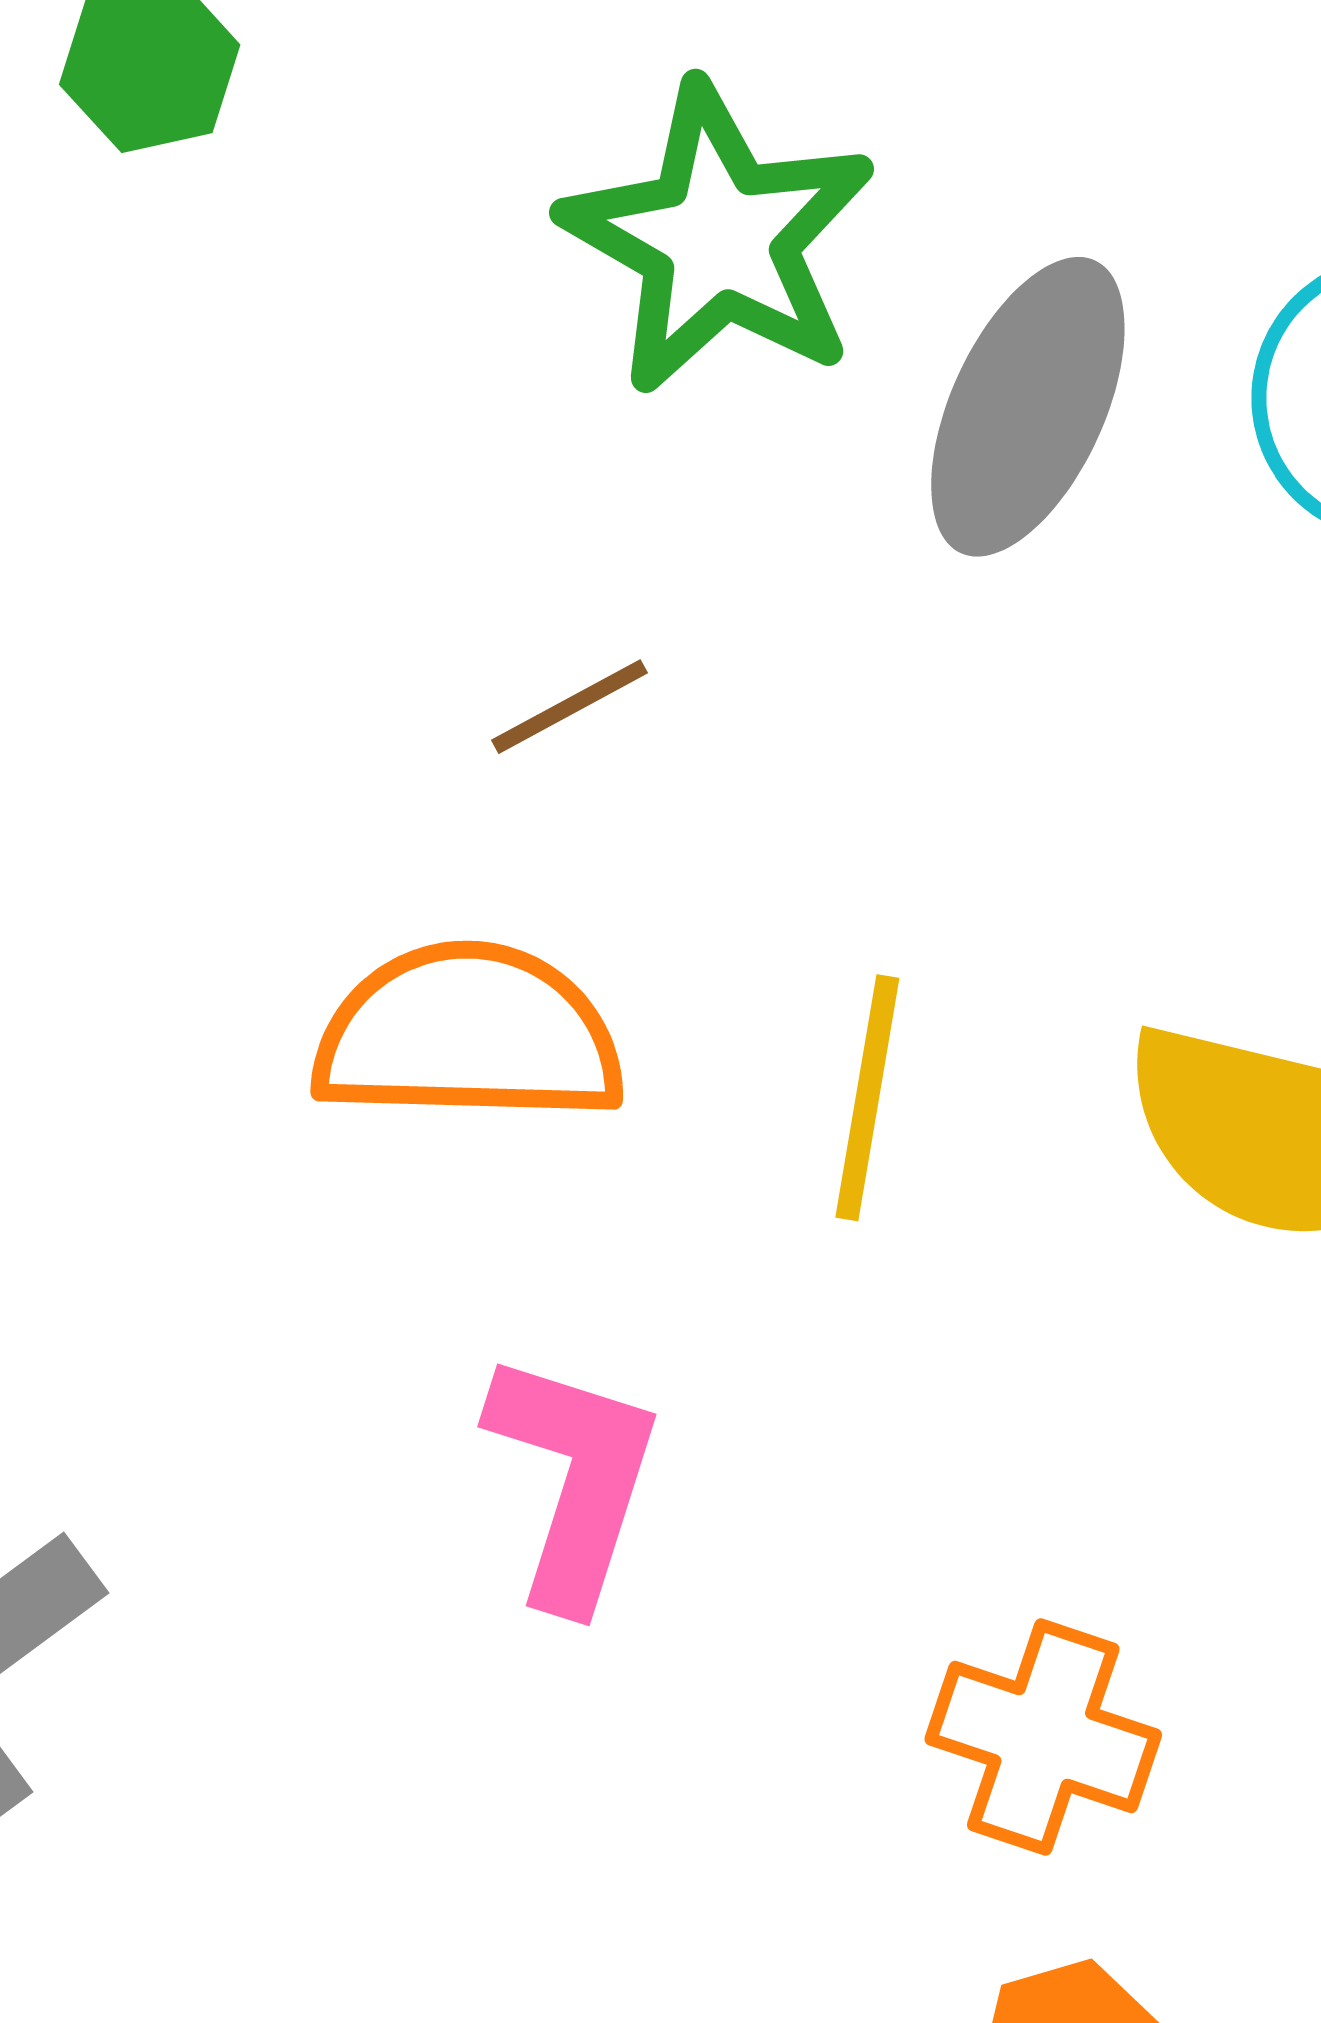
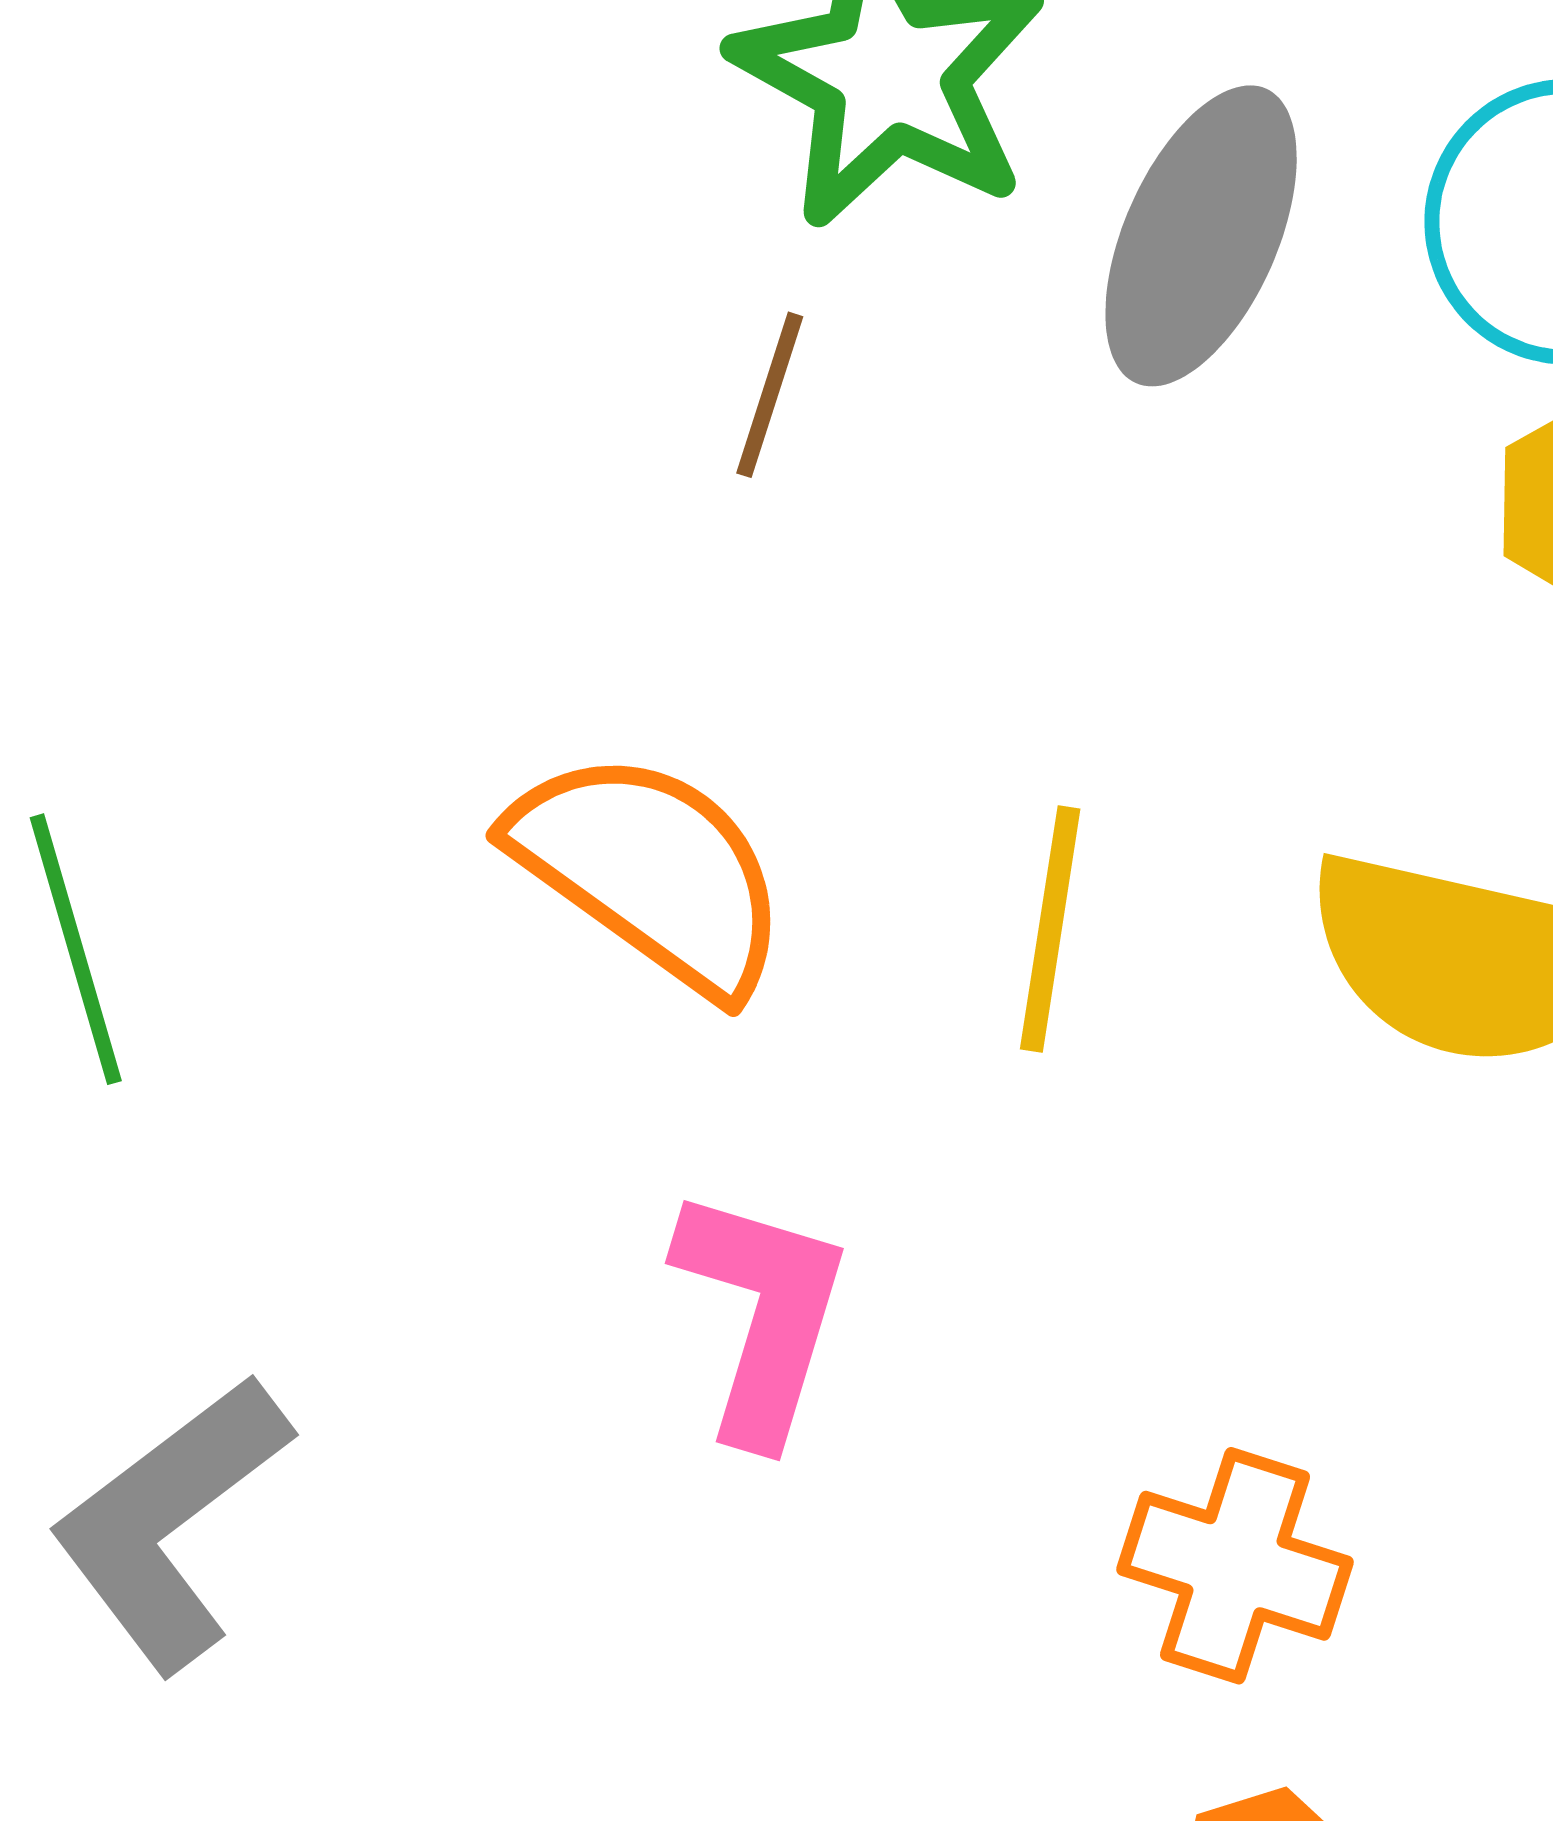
brown line: (569, 707) -> (770, 395), moved, turned -43
orange semicircle: (468, 1034) -> (650, 871), turned 35

